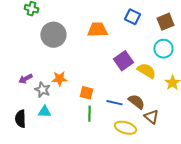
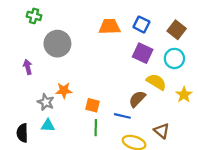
brown square: (165, 22) -> (177, 30), turned -30
orange trapezoid: (97, 30) -> (110, 27), moved
purple square: (123, 61) -> (143, 53), moved, turned -30
purple arrow: (25, 79) -> (28, 67), moved, turned 104
brown semicircle: (136, 102) -> (137, 99), moved, turned -84

